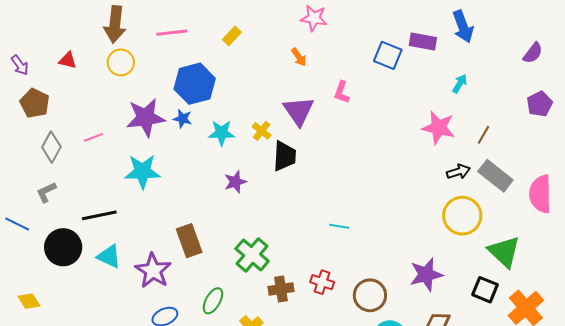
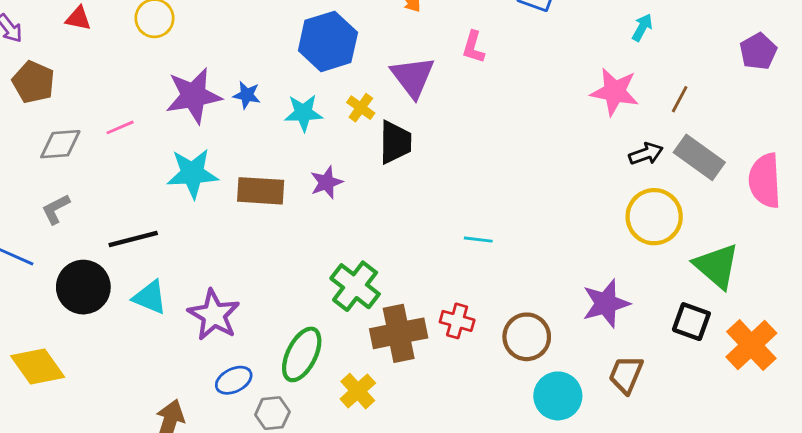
blue hexagon: (195, 84) -> (328, 41), moved
gray diamond: (51, 147) -> (60, 144), turned 60
brown rectangle: (189, 241) -> (261, 191), moved, turned -64
brown cross: (281, 289) -> (399, 333), size x1.5
yellow diamond: (29, 301) -> (38, 367), size x1.6
green ellipse: (213, 301) -> (302, 354), size x1.4

